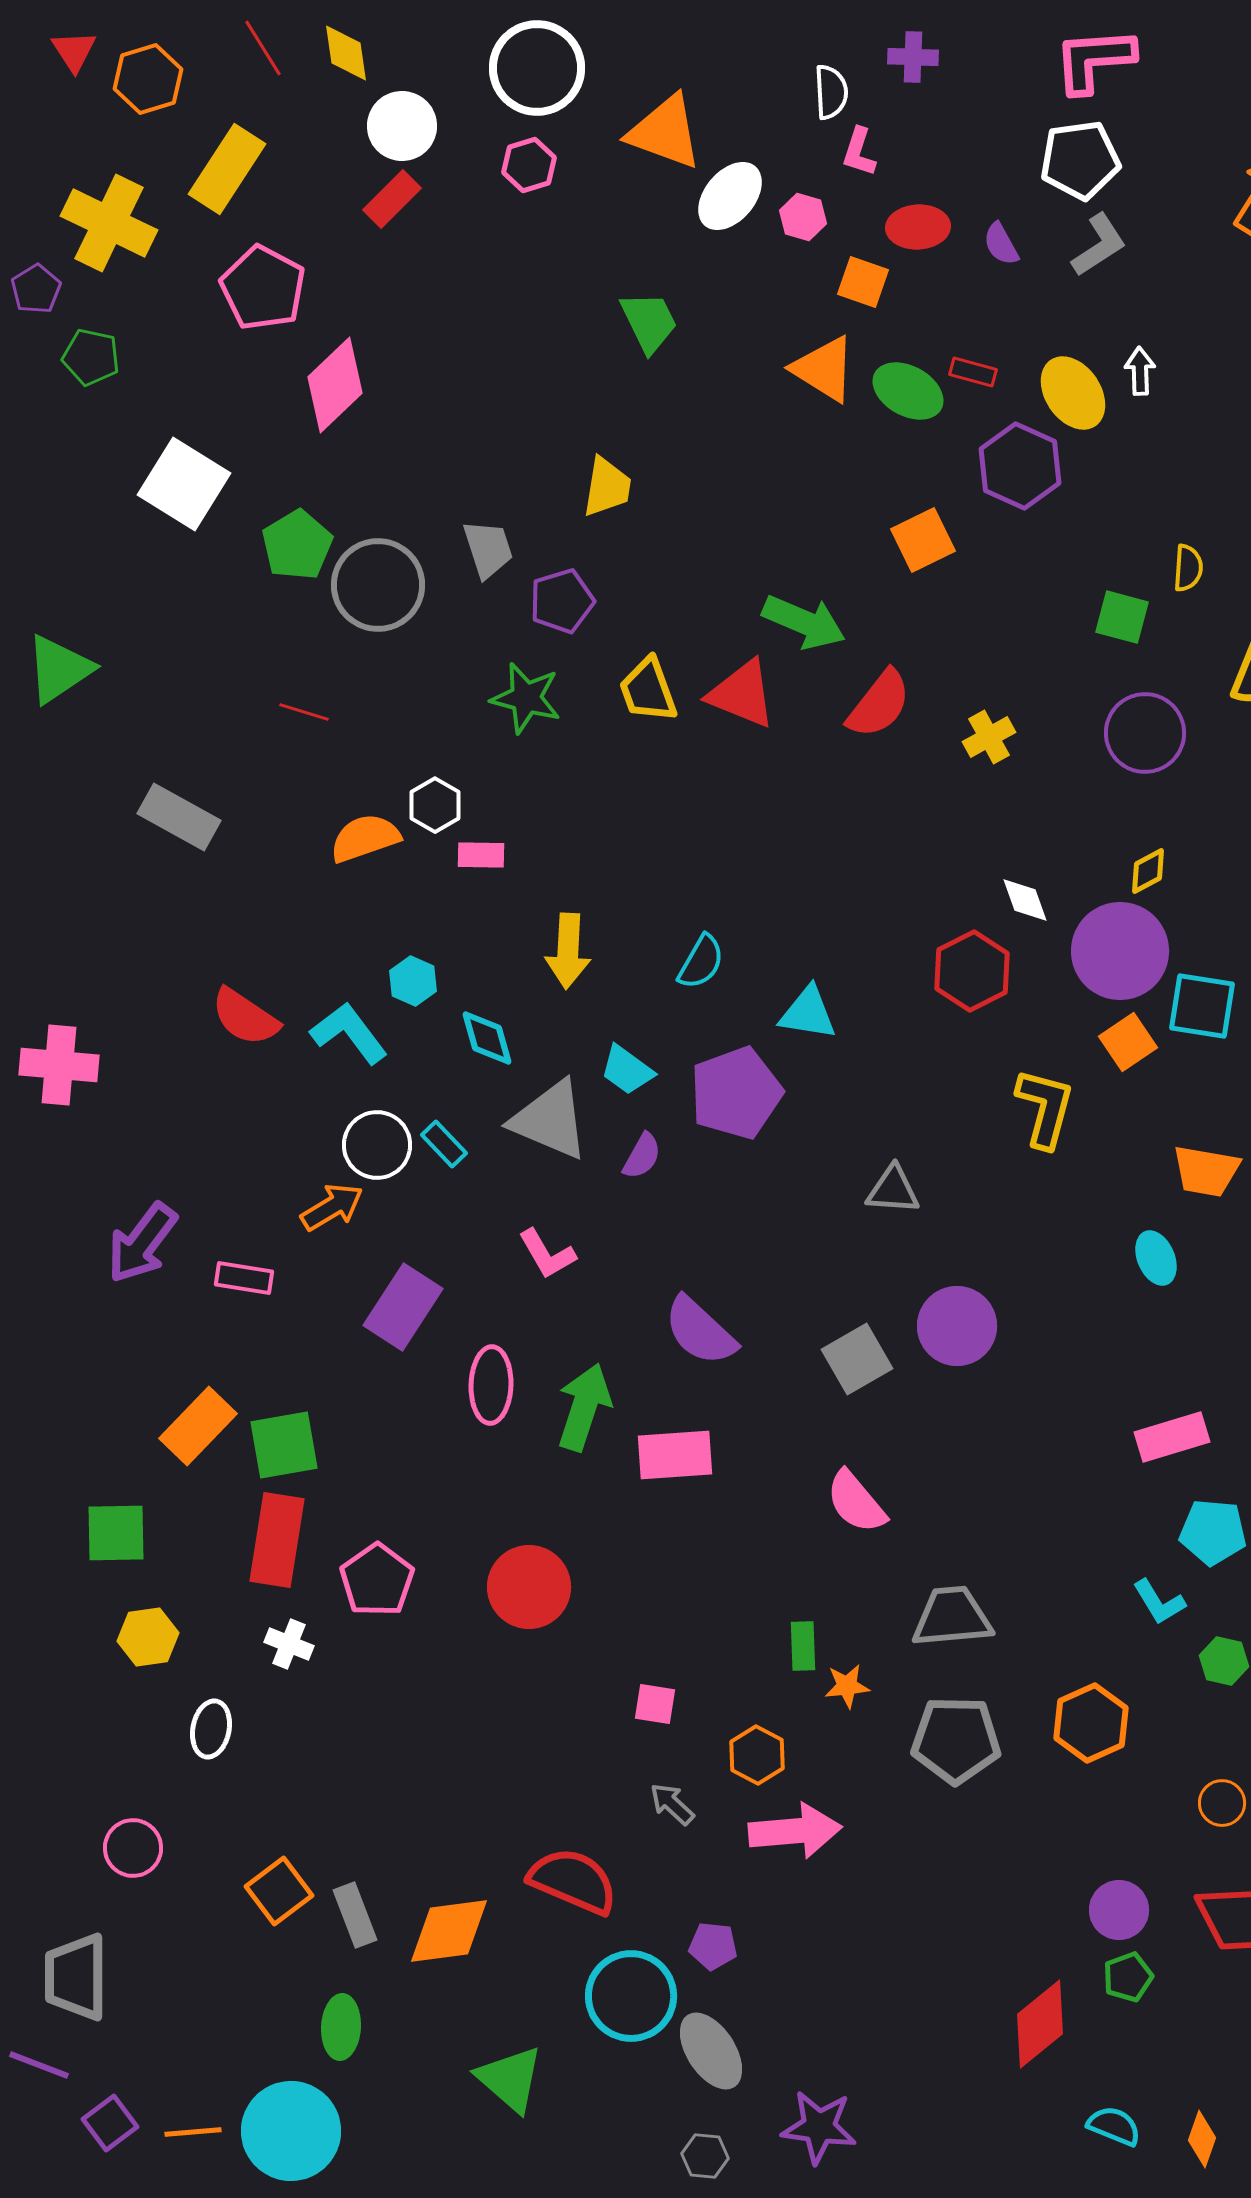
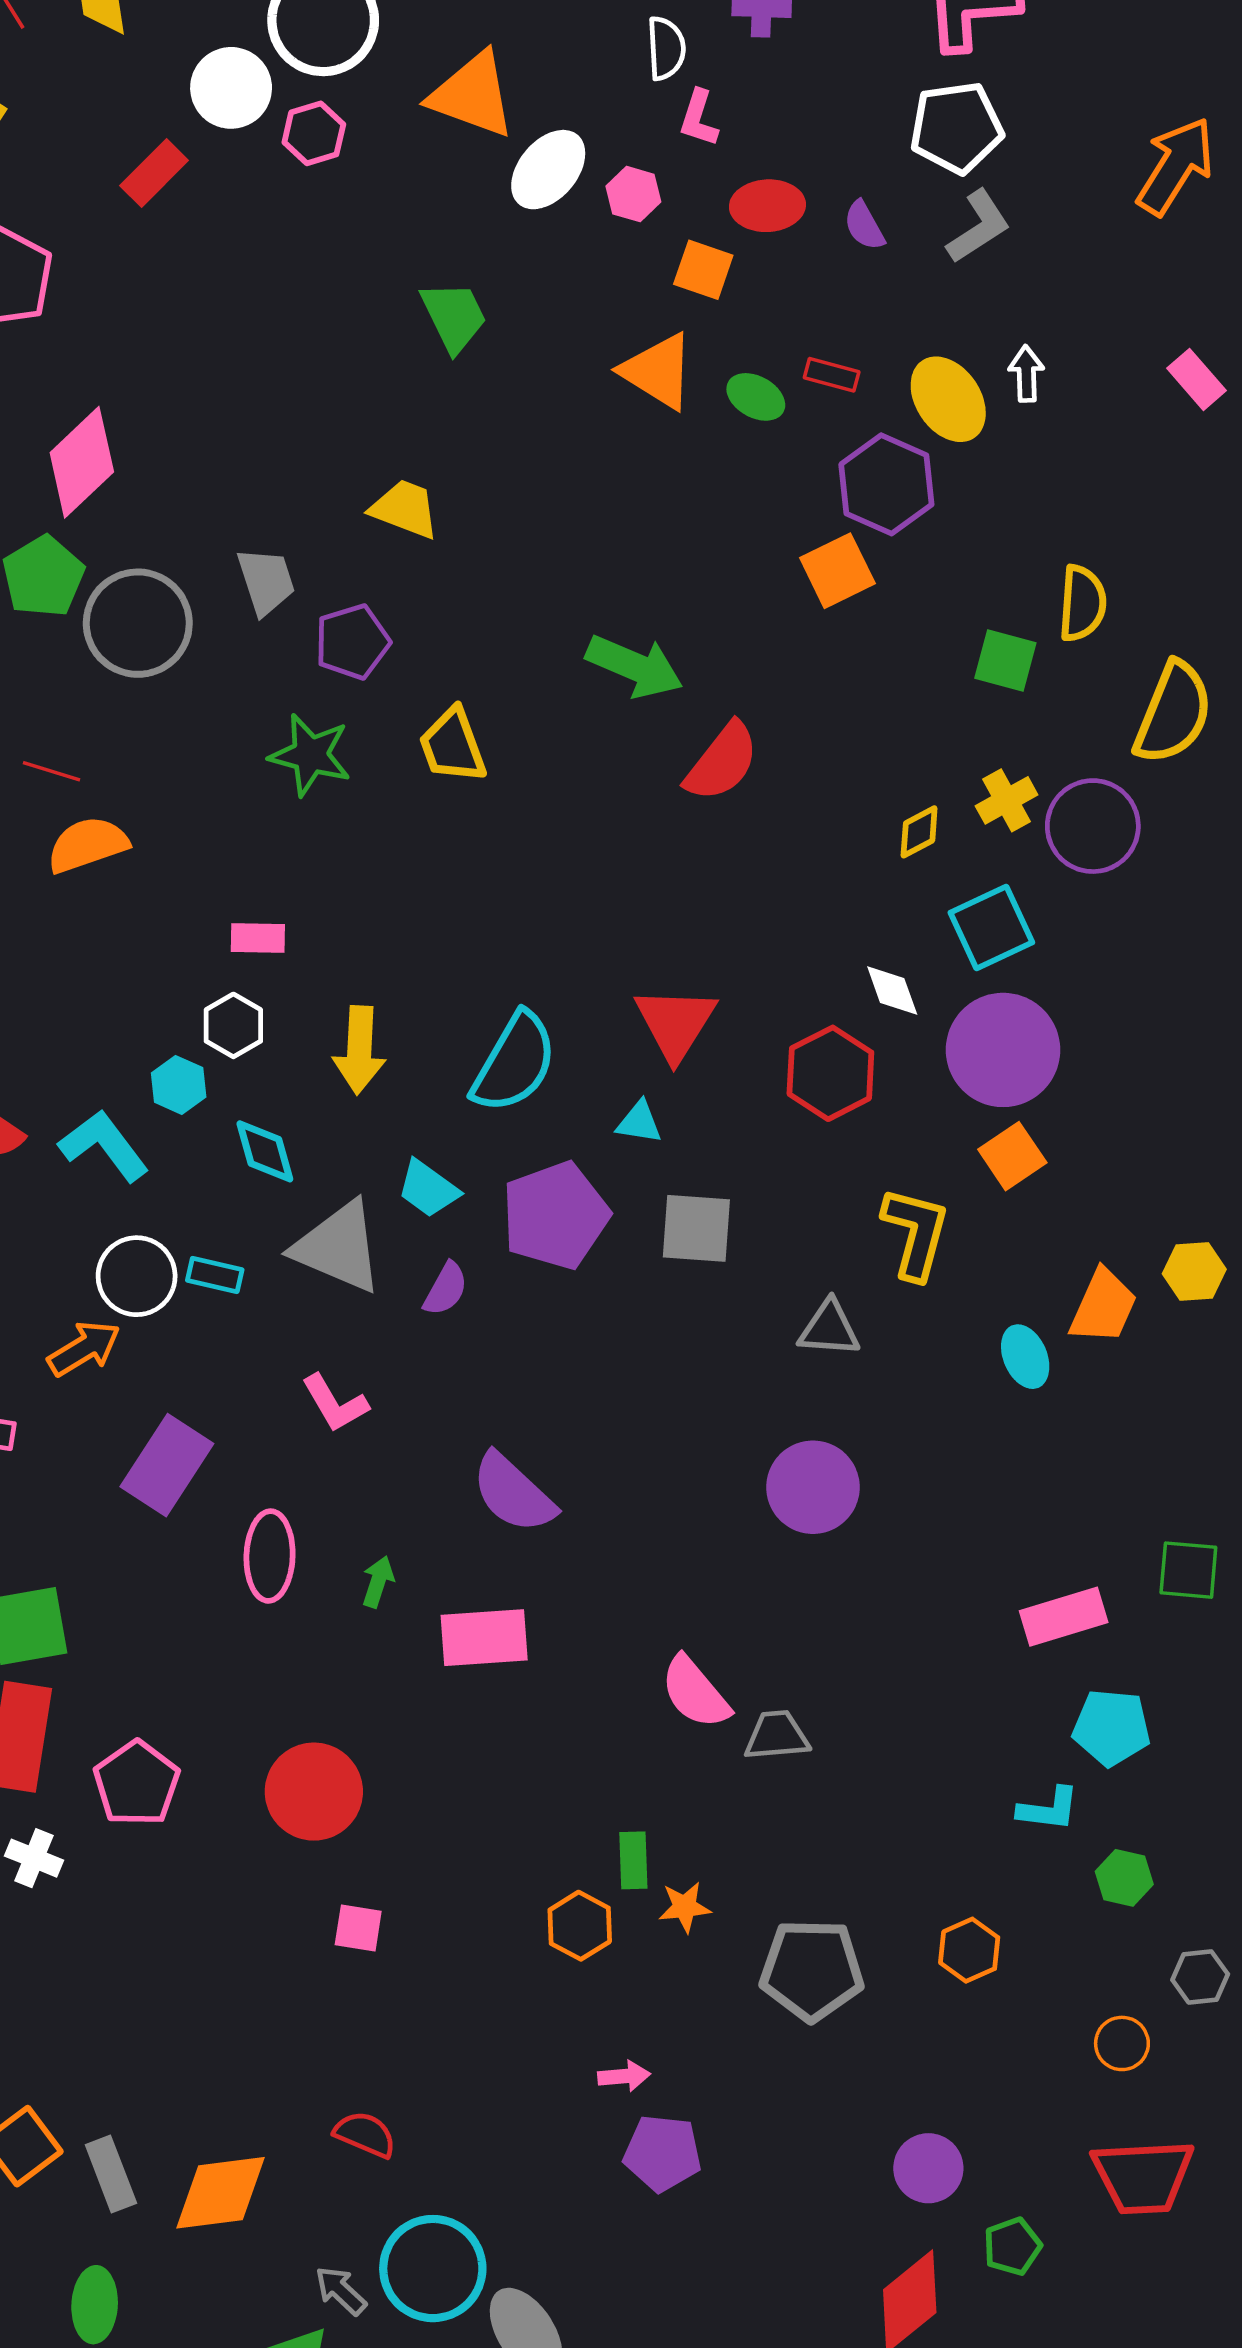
white circle: (402, 126) -> (231, 88), moved
pink diamond: (335, 385) -> (82, 462), moved
green ellipse: (908, 391) -> (756, 397), size x0.7
yellow trapezoid: (607, 487) -> (405, 509), turned -78
orange square: (923, 540) -> (837, 571), moved
yellow semicircle: (1188, 568) -> (1082, 603), size x1.4
red triangle: (742, 694) -> (675, 1023), moved, turned 40
purple circle: (1145, 733) -> (1093, 826), moved
yellow cross: (989, 737) -> (1007, 800), moved
white hexagon: (435, 805) -> (233, 1025), moved
orange semicircle: (365, 838) -> (88, 845), moved
yellow diamond: (1148, 871) -> (919, 832), moved
cyan semicircle: (701, 962) -> (514, 1063), size x1.6
cyan square: (1202, 1006) -> (991, 927), moved, turned -34
cyan triangle: (808, 1013) -> (639, 1122), size x0.7
cyan rectangle: (444, 1144) -> (215, 1275), turned -33
orange trapezoid: (1206, 1171) -> (1103, 1306), turned -76
gray triangle: (893, 1190) -> (829, 1329), moved
cyan ellipse: (1156, 1258) -> (1025, 1357), moved
gray square: (857, 1359) -> (696, 1228), moved, turned 34
green arrow: (584, 1407) -> (378, 1582), size x0.5
cyan L-shape: (1159, 1602) -> (1048, 1809), turned -52
gray trapezoid: (952, 1617) -> (777, 1736), moved, size x0.7
pink square: (655, 1704) -> (358, 1928), moved
orange hexagon: (1091, 1723) -> (969, 1950), size x0.7
orange hexagon: (757, 1755) -> (580, 1926), moved
gray arrow: (672, 1804) -> (341, 2291), moved
pink arrow: (795, 1831) -> (624, 2076), size x0.5
red semicircle: (573, 1881) -> (365, 2134), size x0.6
purple circle: (1119, 1910) -> (928, 2168), moved
purple pentagon: (713, 1946) -> (663, 2153), moved, size x1.4

